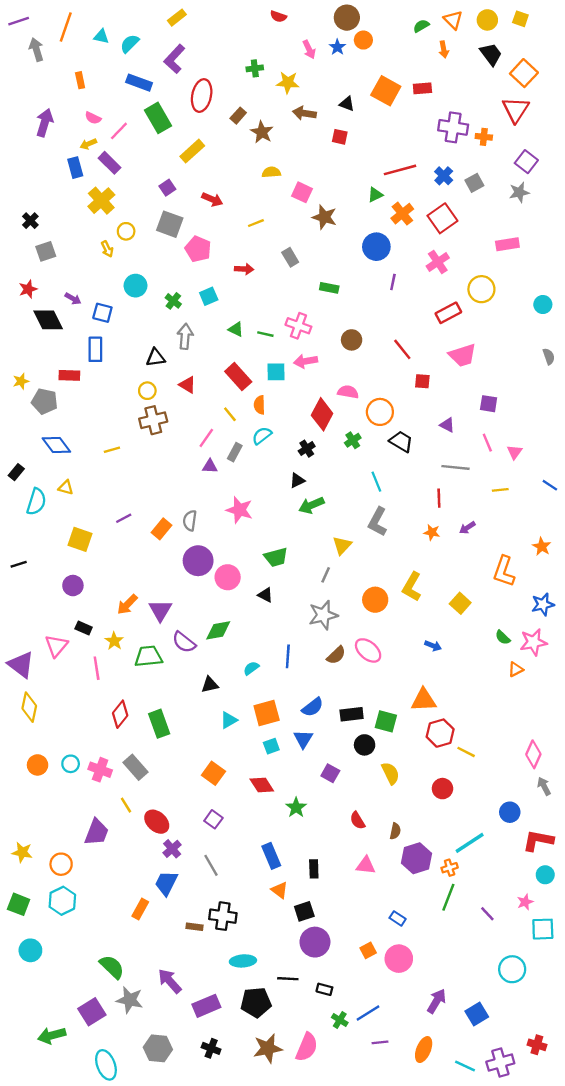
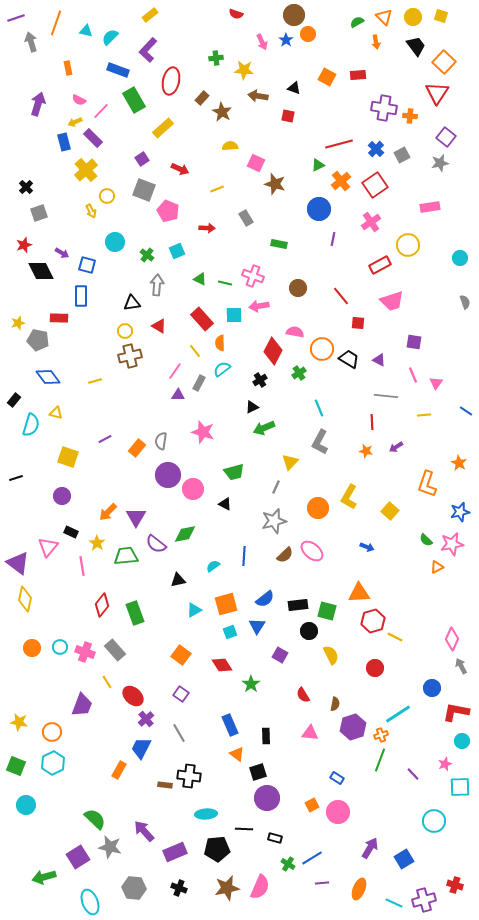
orange square: (386, 91) -> (327, 77), size x0.7
black trapezoid: (401, 441) -> (349, 359), moved

